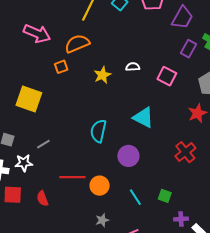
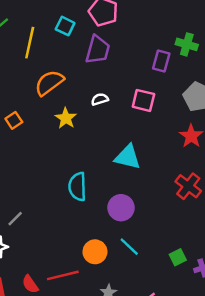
purple trapezoid: (182, 18) -> (98, 50), moved
orange semicircle: (77, 44) -> (49, 83), moved
red line: (72, 177) -> (63, 275), moved
green square: (165, 196) -> (178, 257), moved, turned -32
cyan line: (135, 197) -> (129, 247), moved

